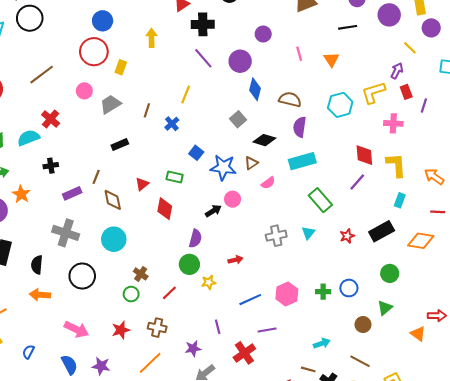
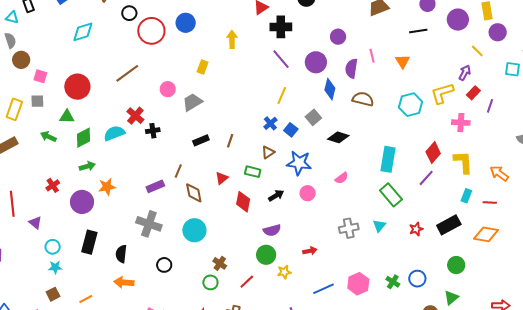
black circle: (30, 18) -> (129, 13), moved, size x0.6
red circle: (94, 52) -> (151, 31), moved
red rectangle: (406, 92) -> (473, 93), turned 64
yellow line: (186, 94) -> (282, 96), moved
brown line: (147, 110) -> (230, 141), moved
blue cross: (172, 124) -> (270, 123), moved
purple semicircle: (300, 127) -> (351, 68), moved
blue square: (196, 153) -> (291, 130), moved
red diamond: (364, 155) -> (433, 153), turned 45
cyan rectangle: (302, 161) -> (388, 159), moved, turned -65
brown triangle: (251, 163) -> (268, 152), moved
black cross: (51, 166) -> (153, 131), moved
orange star: (21, 194) -> (107, 187), turned 30
black arrow: (213, 211) -> (276, 196), moved
red line: (438, 212) -> (490, 203), moved
purple semicircle: (195, 239) -> (272, 230), turned 60
black circle: (82, 276) -> (164, 265), size x0.6
green cross: (323, 292) -> (393, 282), turned 32

